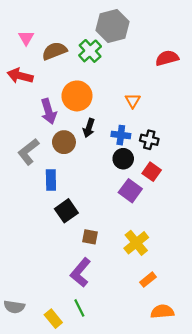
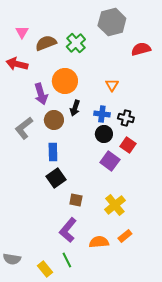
gray hexagon: (113, 26) -> (112, 22), moved
blue rectangle: (51, 180) -> (53, 152), moved
orange semicircle: (162, 312) -> (99, 242), moved

